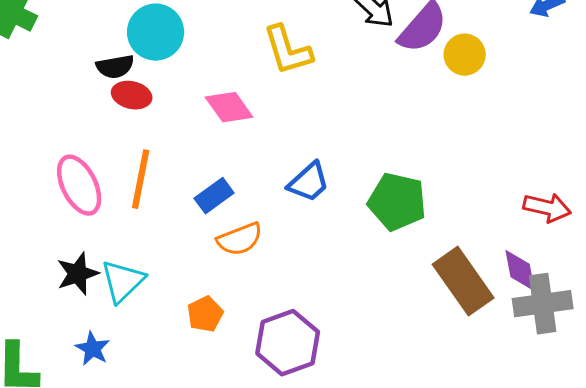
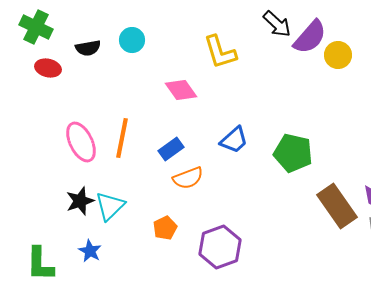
cyan circle: (156, 32) -> (132, 40), size x0.7
black semicircle: (115, 67) -> (88, 48), moved
red ellipse: (132, 95) -> (48, 68), moved

